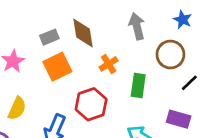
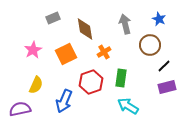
gray rectangle: (49, 37) -> (53, 18), moved
green rectangle: (138, 85) -> (121, 78), moved
purple rectangle: (179, 119) -> (167, 87), moved, turned -30

